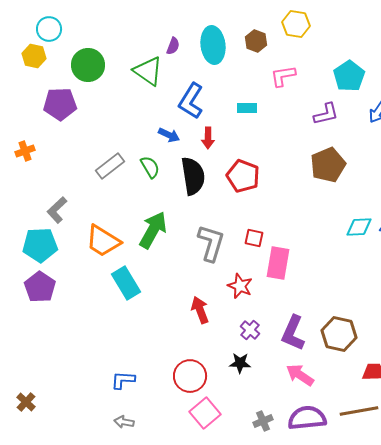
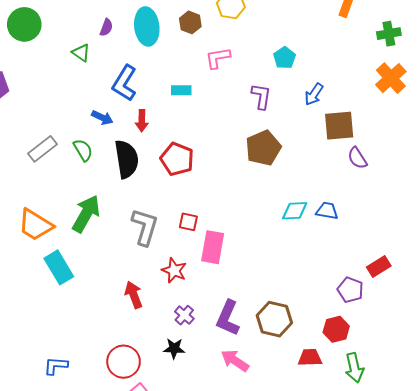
green circle: (88, 65) -> (24, 24), moved
green triangle: (148, 71) -> (81, 53), size x0.6
cyan pentagon: (349, 76) -> (285, 58), size x0.7
purple L-shape: (326, 114) -> (261, 96), turned -68

